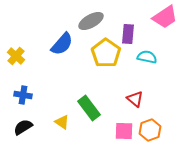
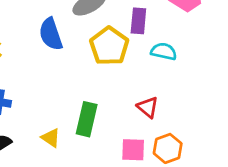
blue semicircle: (62, 44) -> (51, 34), turned 120
green rectangle: (89, 108) -> (87, 119), turned 50

